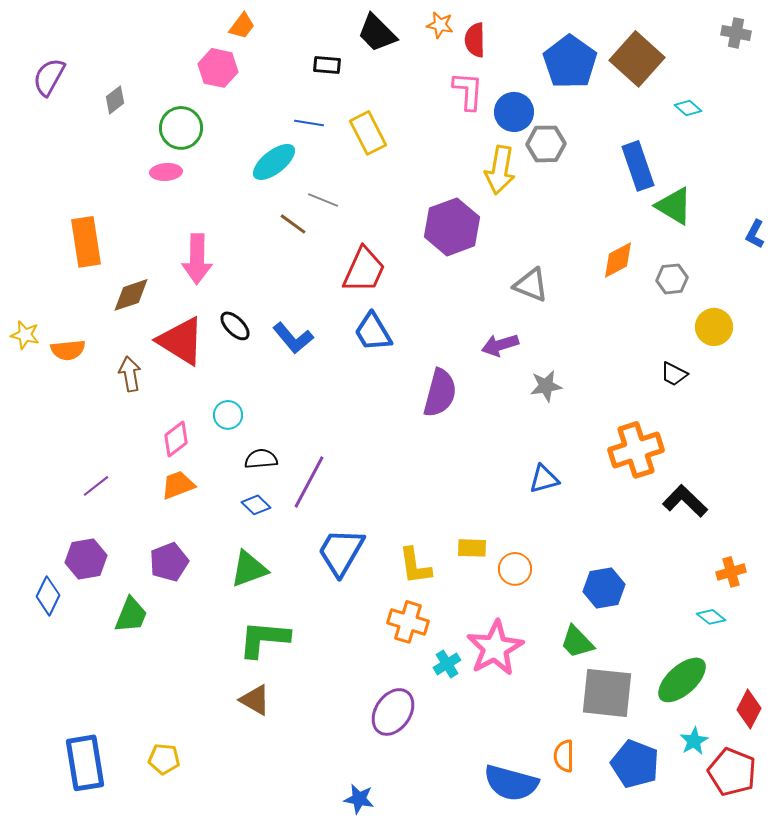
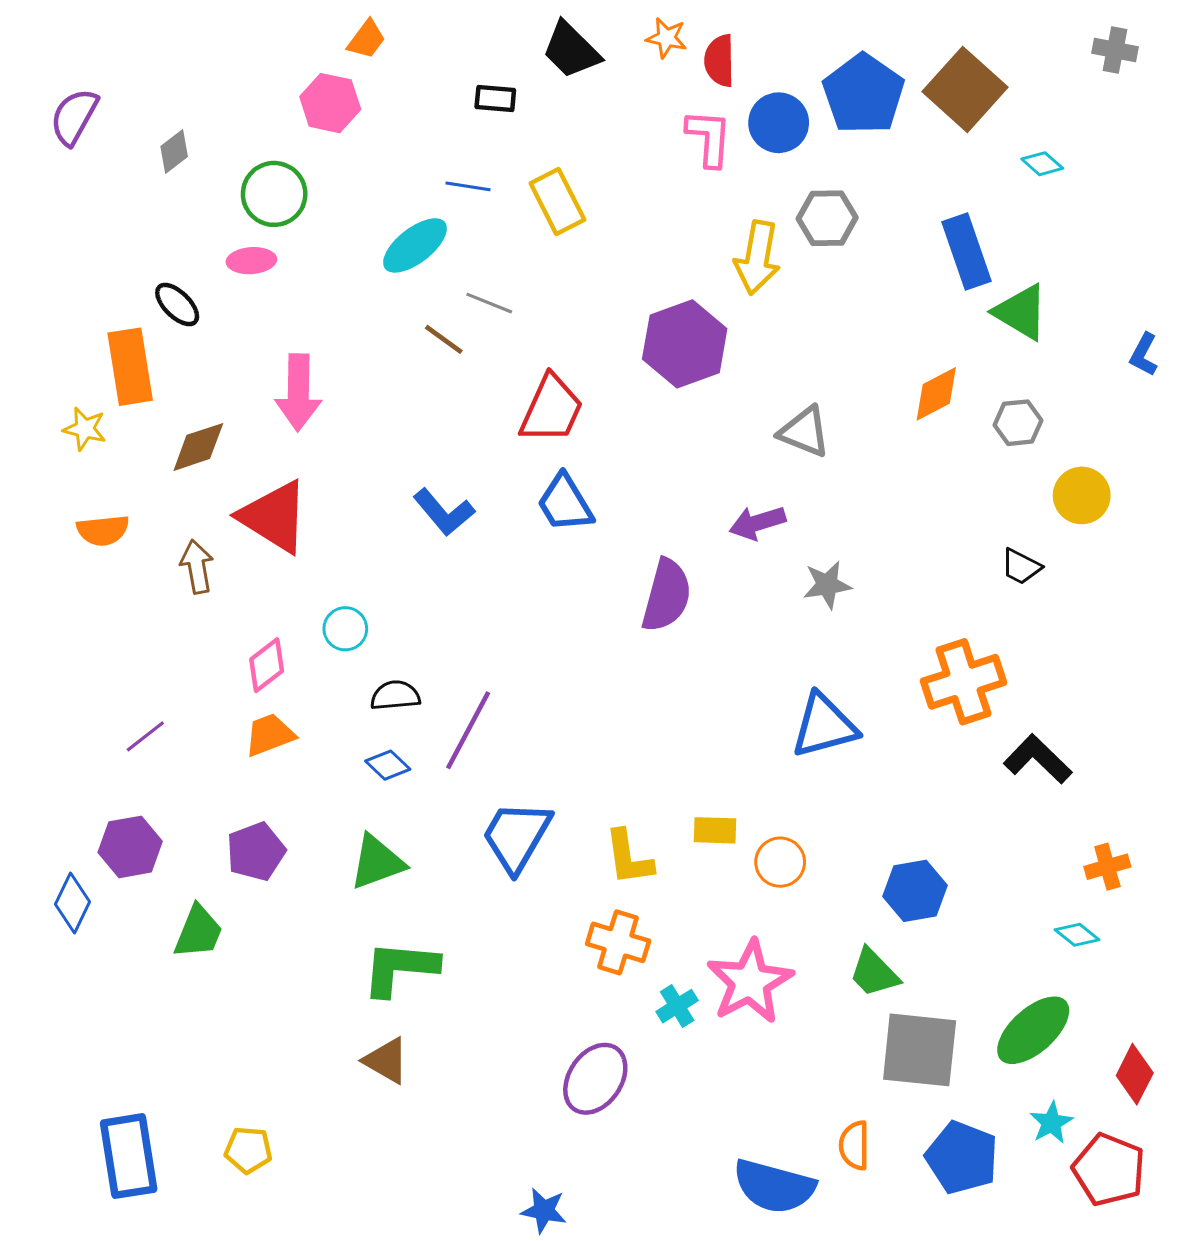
blue circle: (514, 112) -> (779, 123), moved
black ellipse: (235, 326) -> (177, 305), moved
yellow star: (25, 335) -> (85, 429), moved
blue triangle: (544, 479) -> (824, 726), size x1.5

